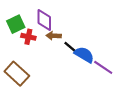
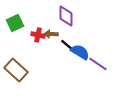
purple diamond: (44, 20) -> (66, 16), moved
red cross: (28, 37) -> (38, 35), moved

